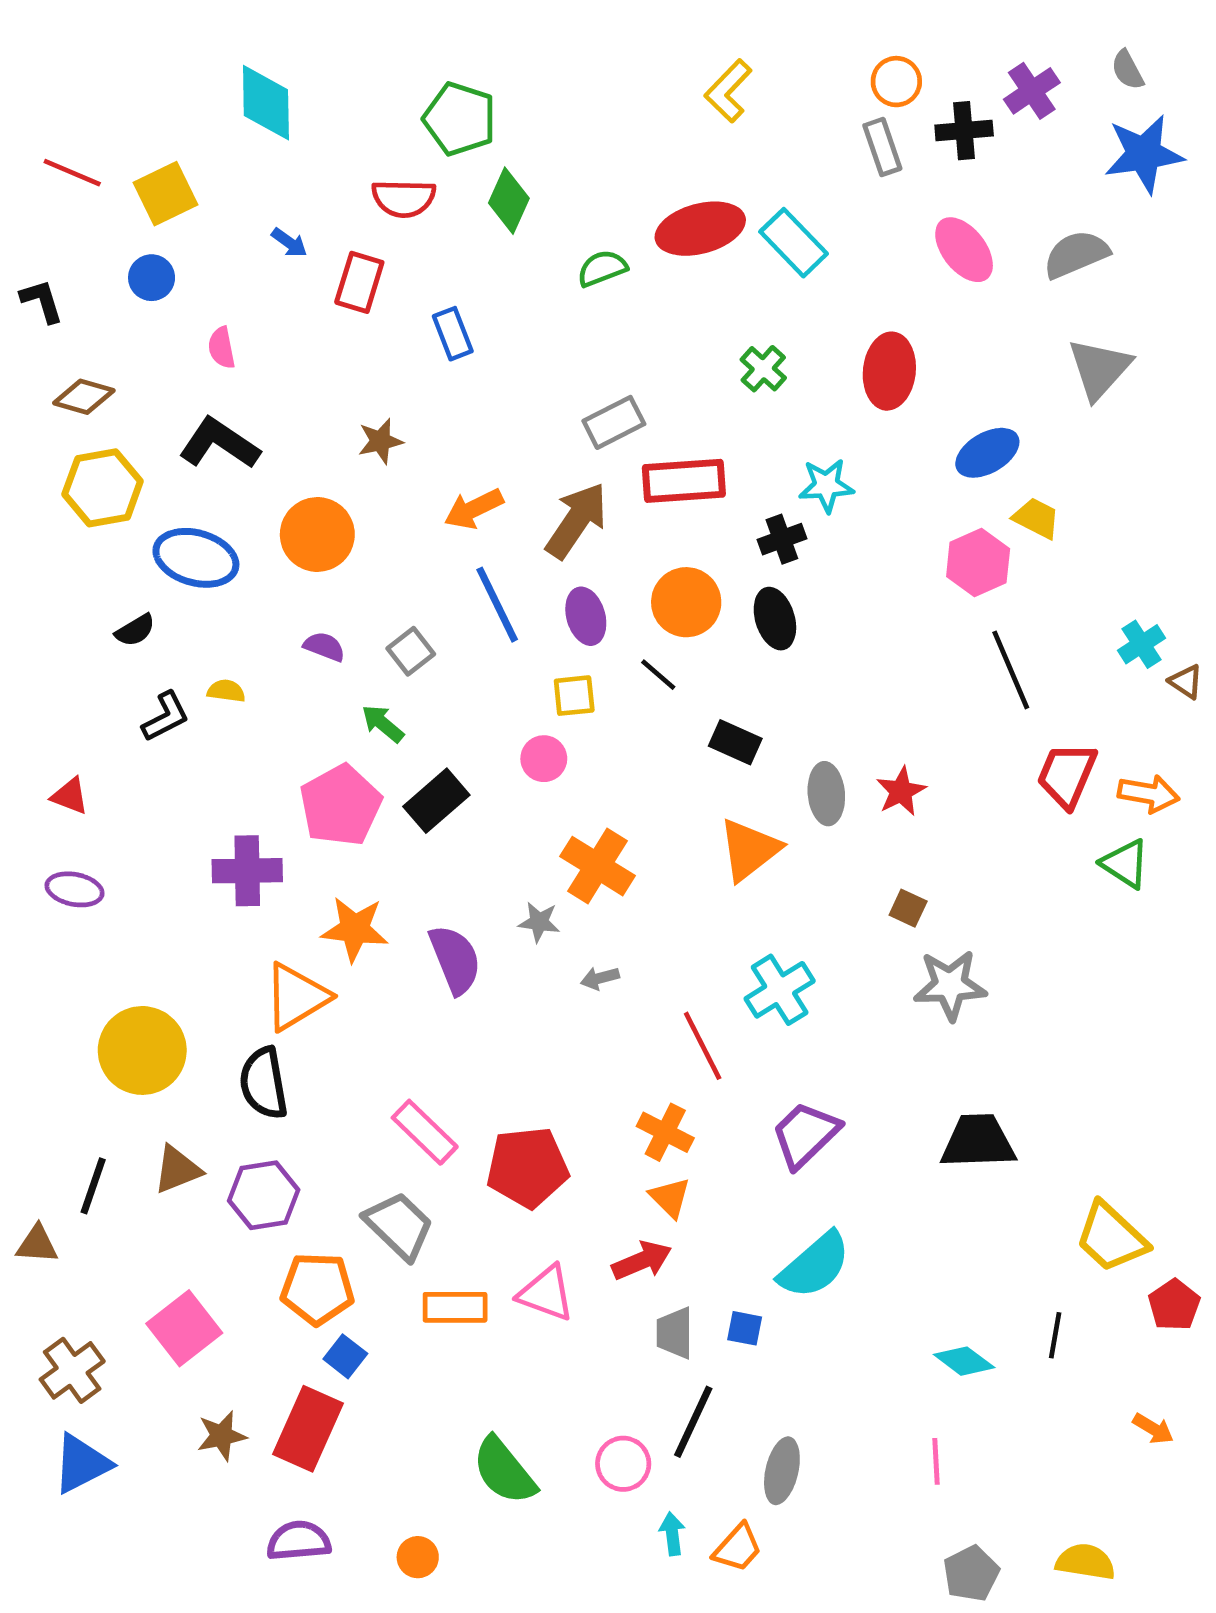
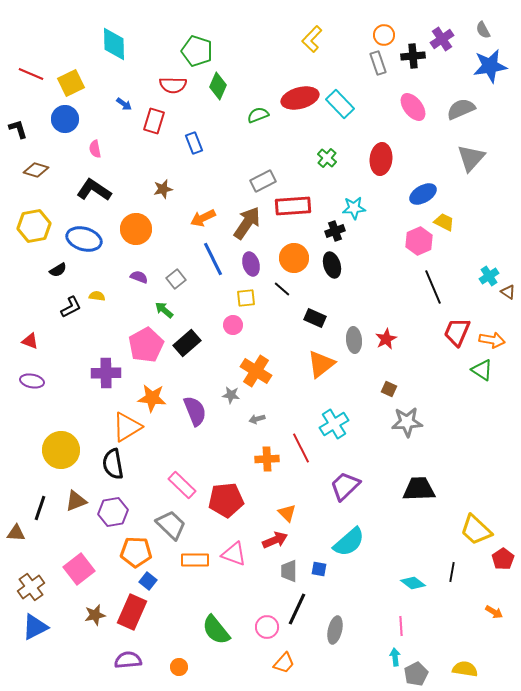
blue circle: (152, 278) -> (65, 119), size x1.4
yellow hexagon: (103, 488) -> (34, 226), moved
orange cross: (665, 1132) -> (267, 459), moved, turned -30
cyan arrow: (672, 1534) -> (395, 657), moved
orange trapezoid: (738, 1548) -> (284, 663), moved

